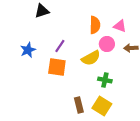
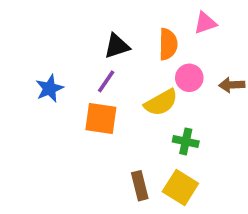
black triangle: (42, 11) -> (117, 46), moved
pink triangle: (120, 26) -> (205, 23), moved, turned -40

